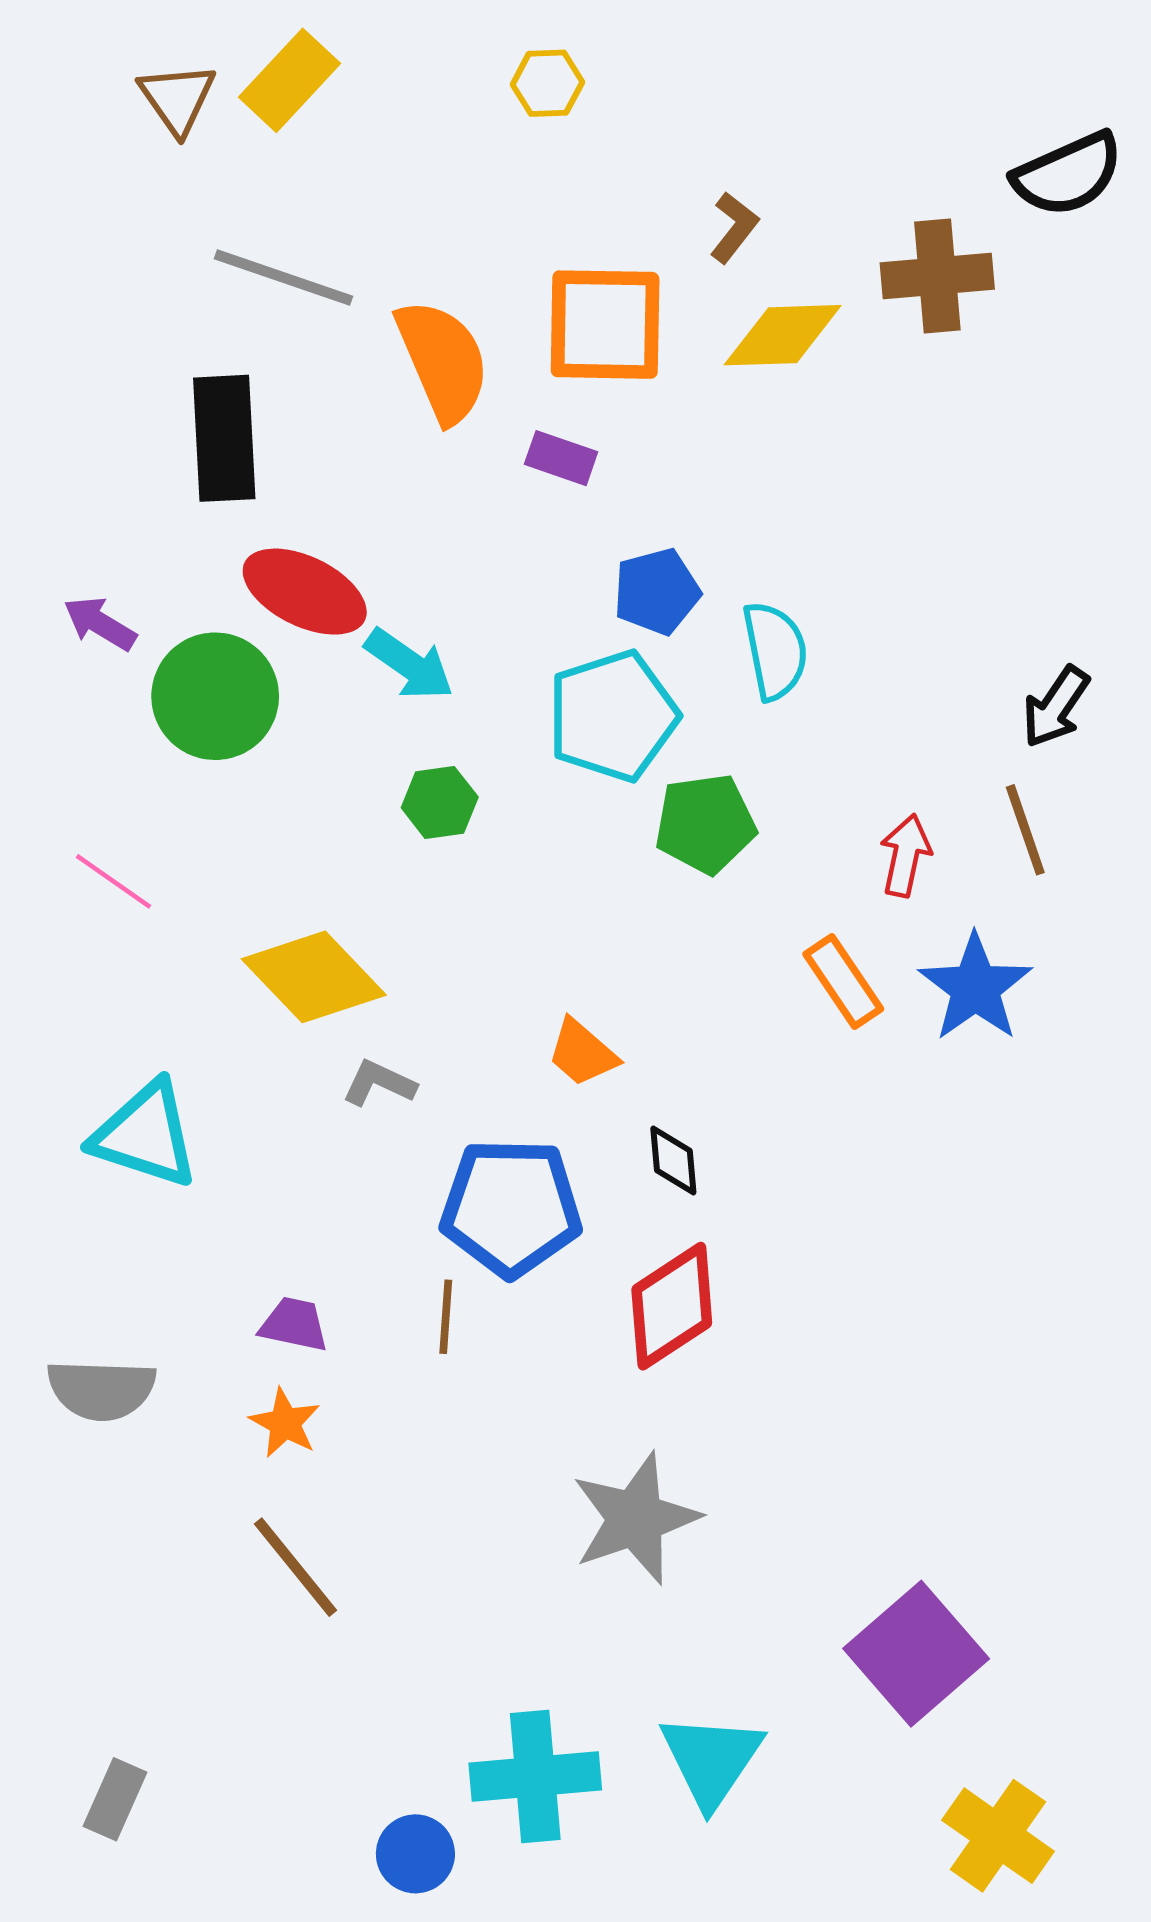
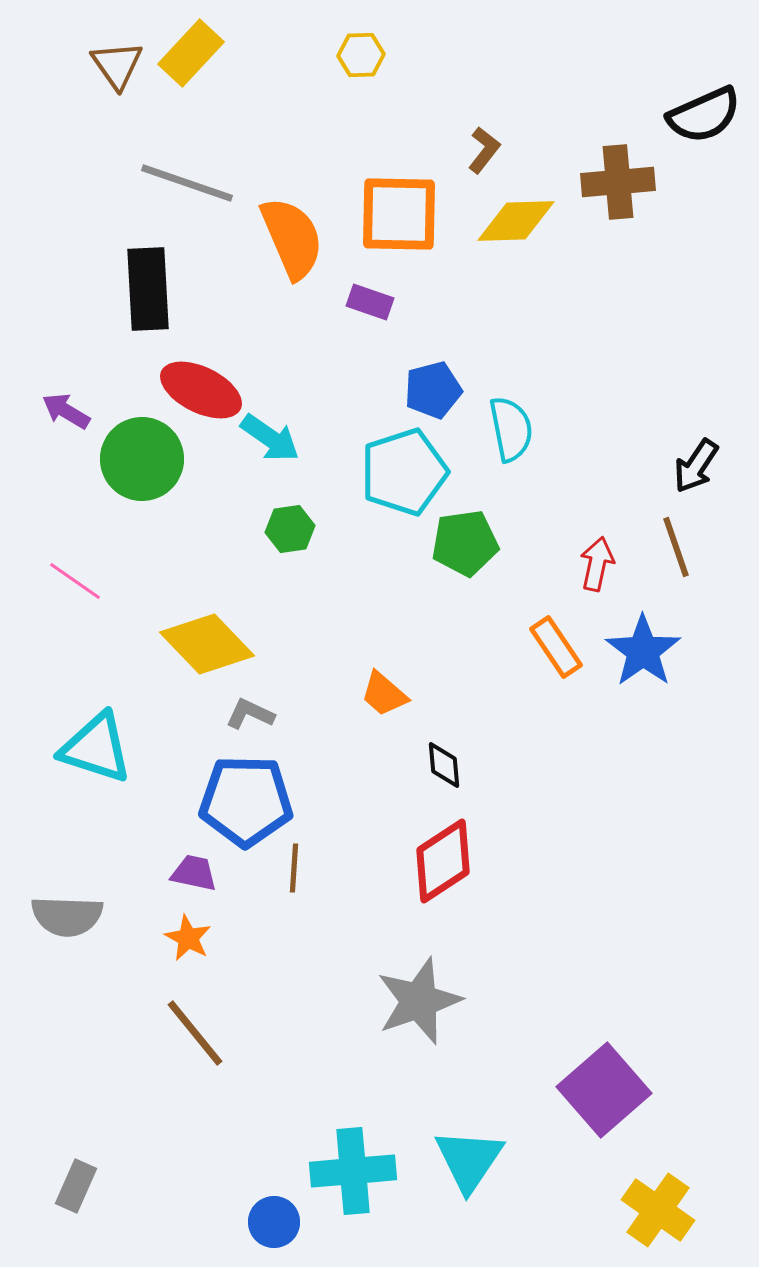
blue pentagon: (511, 1208) -> (246, 801), moved

